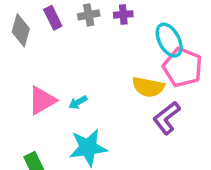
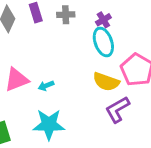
purple cross: (123, 14) -> (103, 20), moved, turned -35
cyan ellipse: (169, 40) -> (103, 42), moved

